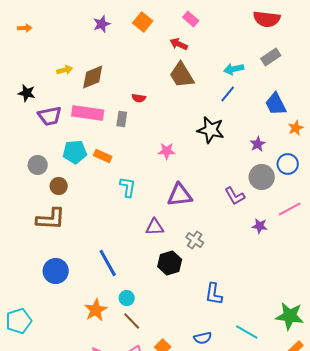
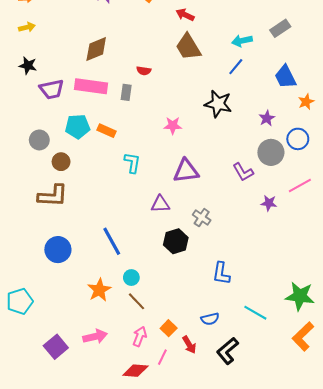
yellow arrow: (65, 70) -> (27, 27), moved

